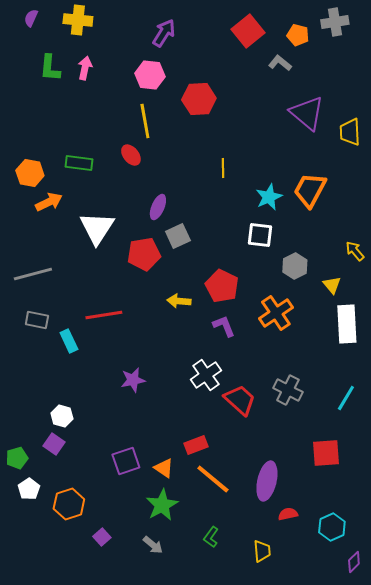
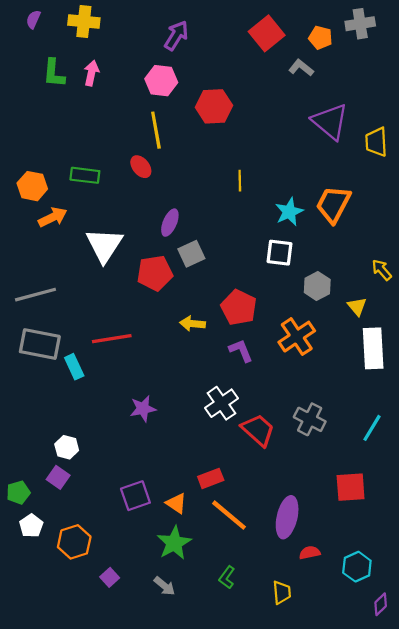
gray rectangle: (37, 320) -> (40, 344), size x1.6

